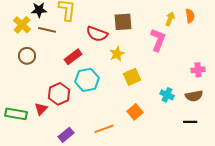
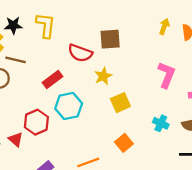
yellow arrow: (170, 19) -> (164, 27), moved
brown line: (47, 30) -> (16, 60), moved
pink L-shape: (158, 40) -> (167, 75), moved
red triangle: (41, 109) -> (16, 139), turned -32

